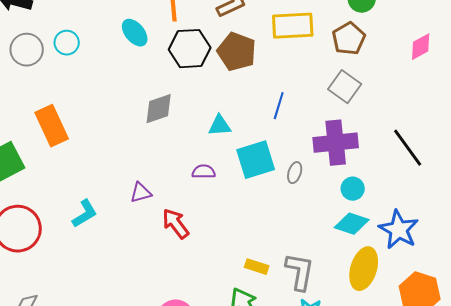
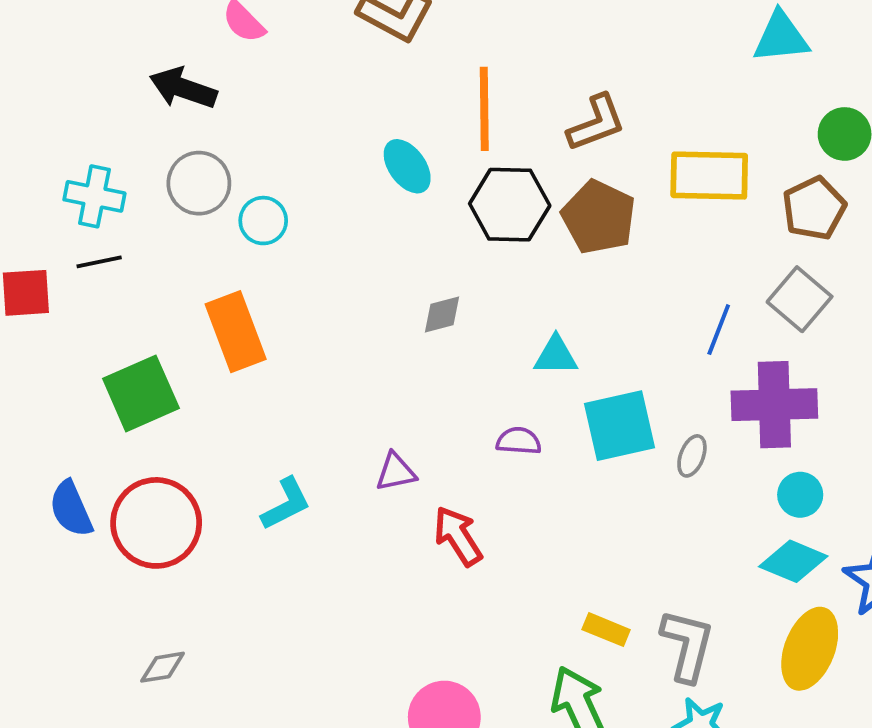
cyan circle: (67, 43) -> (263, 221), moved
blue line: (279, 106) -> (719, 330), moved
gray diamond: (159, 109) -> (442, 314), size x0.7

